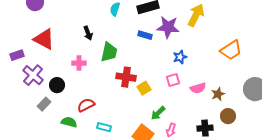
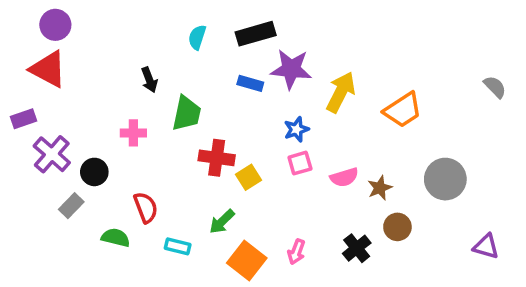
yellow arrow: (196, 15) -> (341, 92), moved
red triangle: (44, 39) -> (48, 69), moved
blue star: (180, 57) -> (296, 129), moved
red semicircle: (86, 105) -> (146, 207), turned 96
green arrow: (158, 113) -> (222, 222), moved
black cross: (205, 128) -> (357, 248), turned -35

